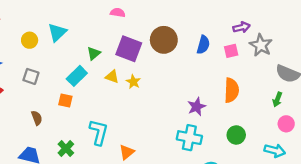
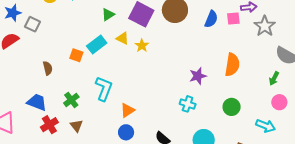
pink square: (231, 51) -> (233, 19), moved
gray square: (31, 76) -> (33, 24), moved
cyan rectangle: (77, 76) -> (97, 44), moved
cyan cross: (189, 138) -> (188, 104), size x0.7

